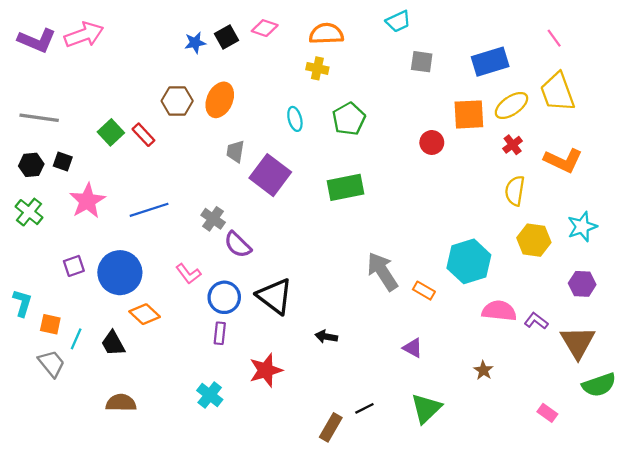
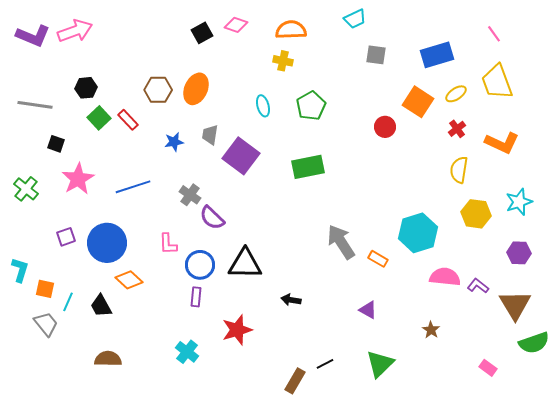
blue star: (195, 43) -> (174, 142), moved
yellow ellipse: (511, 105) -> (456, 94), size x0.7
orange square: (469, 114) -> (418, 102), turned 36
black hexagon: (31, 165) -> (86, 88), moved
pink L-shape: (188, 274) -> (168, 244), turned 35
black triangle: (275, 296) -> (245, 264), turned -36

